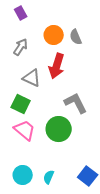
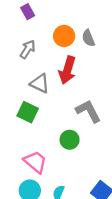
green circle: (59, 129) -> (70, 140), size x0.7
pink trapezoid: (25, 130) -> (35, 162), moved

